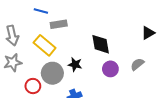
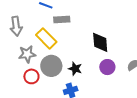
gray star: (13, 63) -> (27, 54), moved
black star: (75, 64) -> (75, 69), moved

